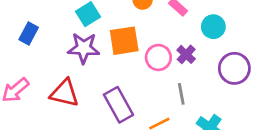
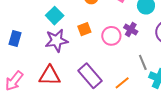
orange square: (124, 41) -> (84, 29), size x0.6
gray line: (181, 94) -> (143, 62), moved

